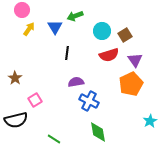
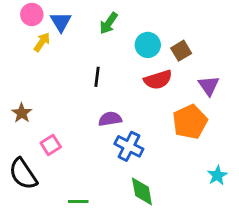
green arrow: (75, 16) -> (109, 23), turned -35
blue triangle: (55, 27) -> (61, 22), moved
purple triangle: (135, 60) -> (209, 86), moved
black semicircle: (16, 120) -> (23, 174), turned 70
green line: (54, 139) -> (78, 201), turned -32

